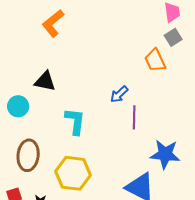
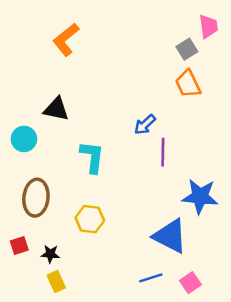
gray square: (173, 37) -> (187, 49), moved
yellow hexagon: (73, 173) -> (90, 219), size x0.7

